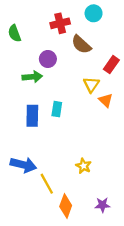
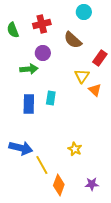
red cross: (60, 23) -> (42, 24), moved

